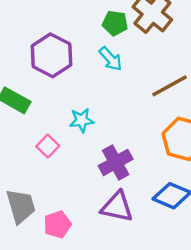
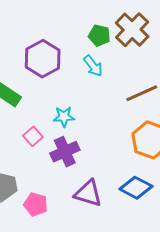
purple cross: (116, 162) -> (65, 152), moved
pink pentagon: (57, 224) -> (36, 204), turned 30

